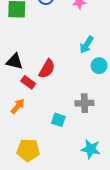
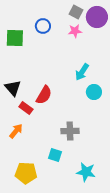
black triangle: (15, 61) -> (13, 88), turned 36
gray cross: (84, 103) -> (70, 131), moved
cyan square: (58, 120) -> (55, 155), moved

